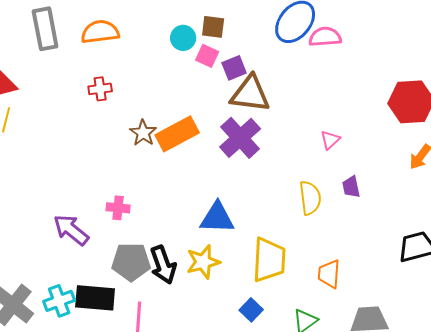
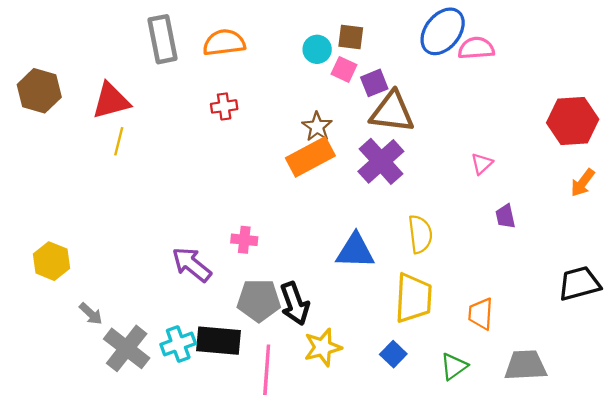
brown star: (143, 133) -> (317, 127), moved
yellow semicircle: (310, 198) -> (420, 234), moved
yellow star: (203, 262) -> (323, 347), moved

